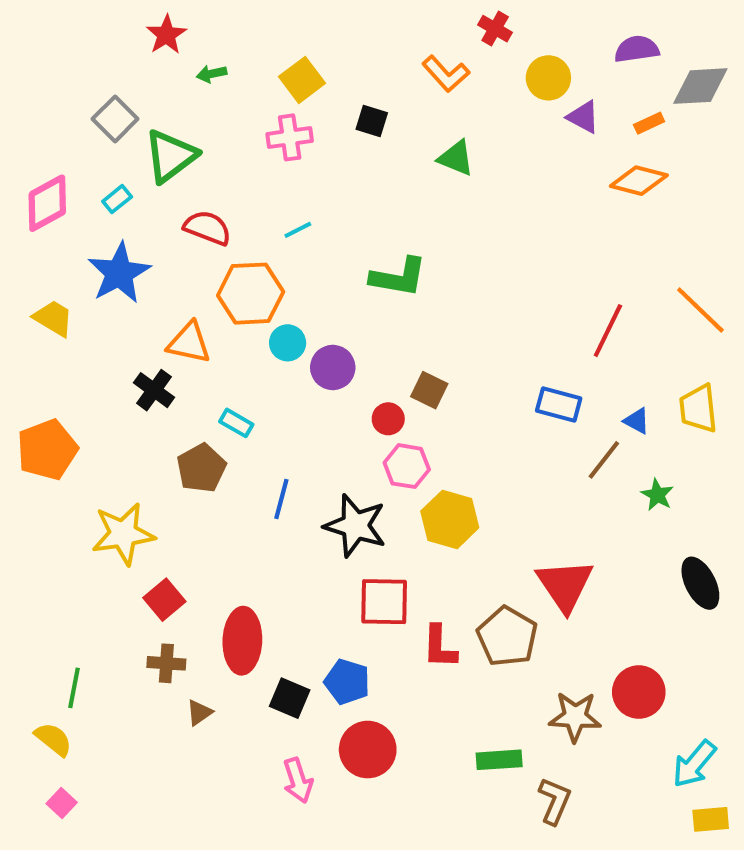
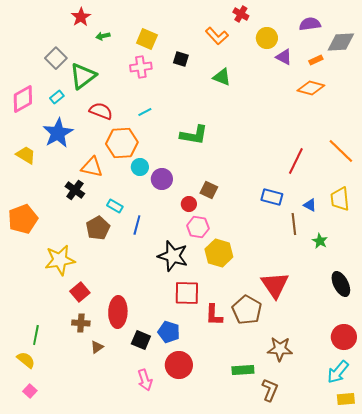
yellow square: (302, 80) -> (147, 39), turned -30
brown line: (604, 460) -> (294, 224), turned -45
blue line: (281, 499) -> (137, 225), moved
red circle: (639, 692) -> (344, 337), moved

